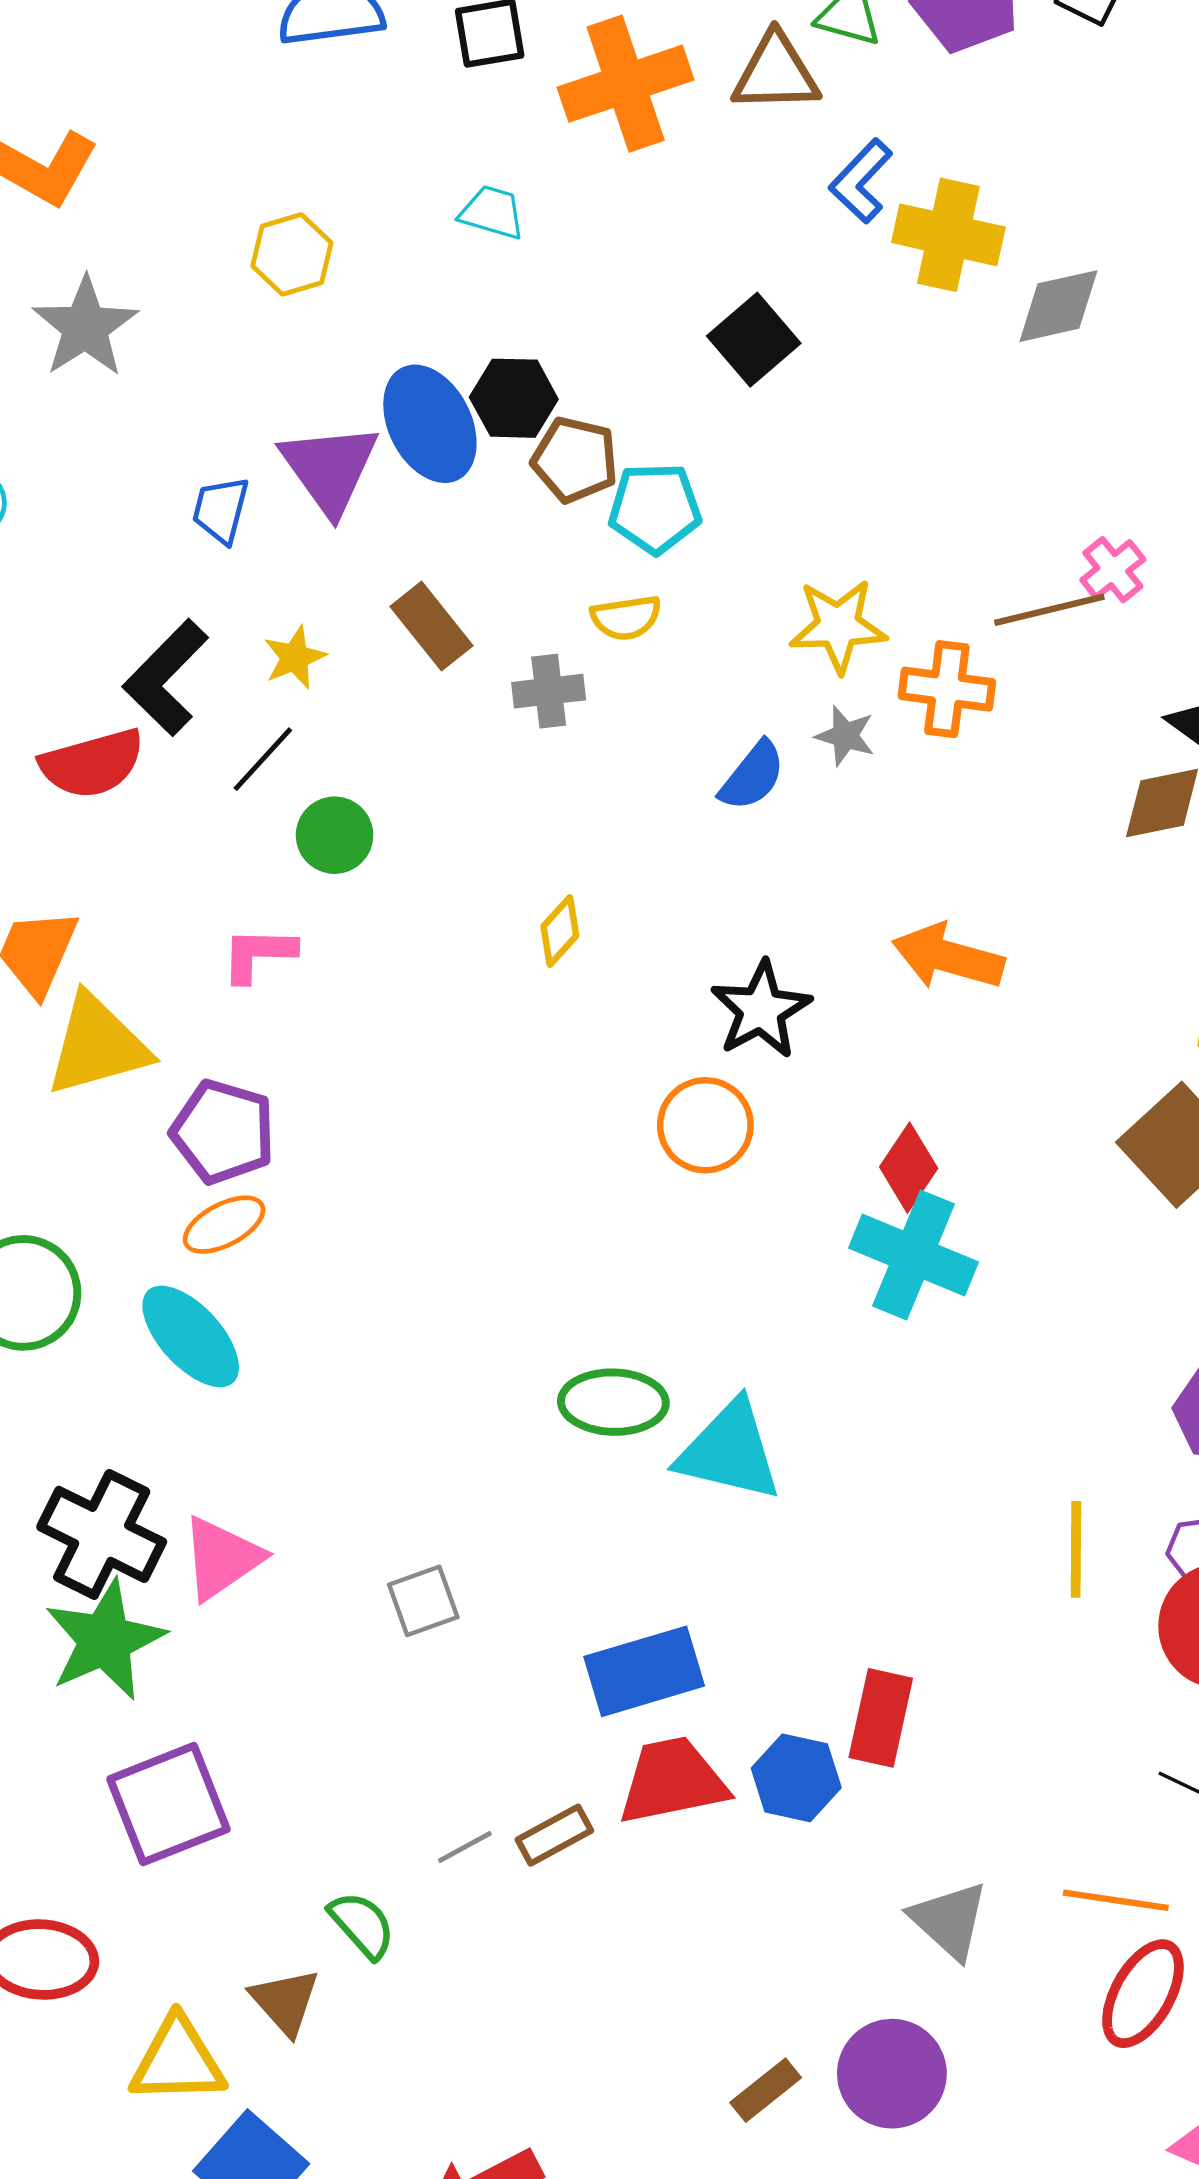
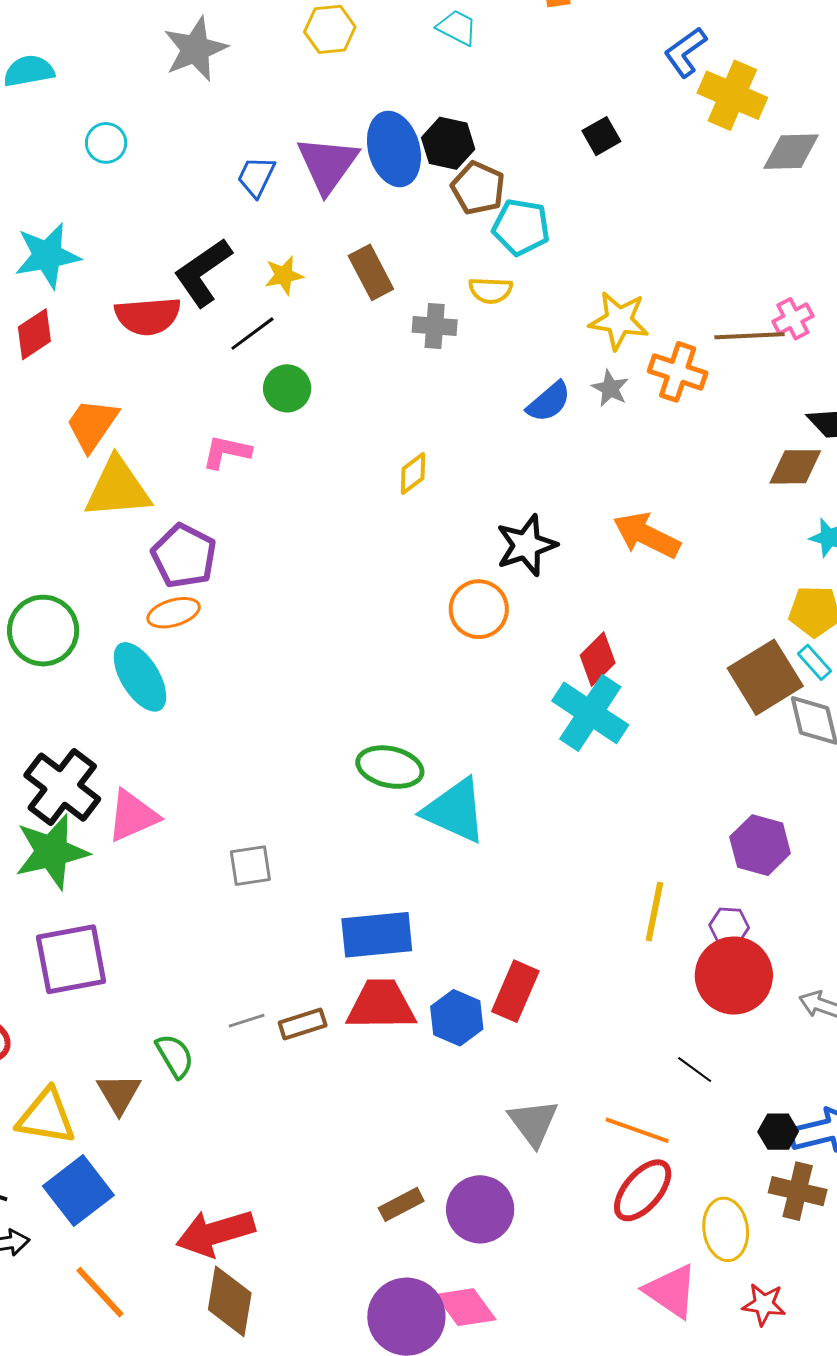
black square: (754, 340) -> (601, 136), size x0.7

